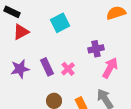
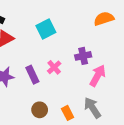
pink cross: (68, 69) -> (54, 67), moved

